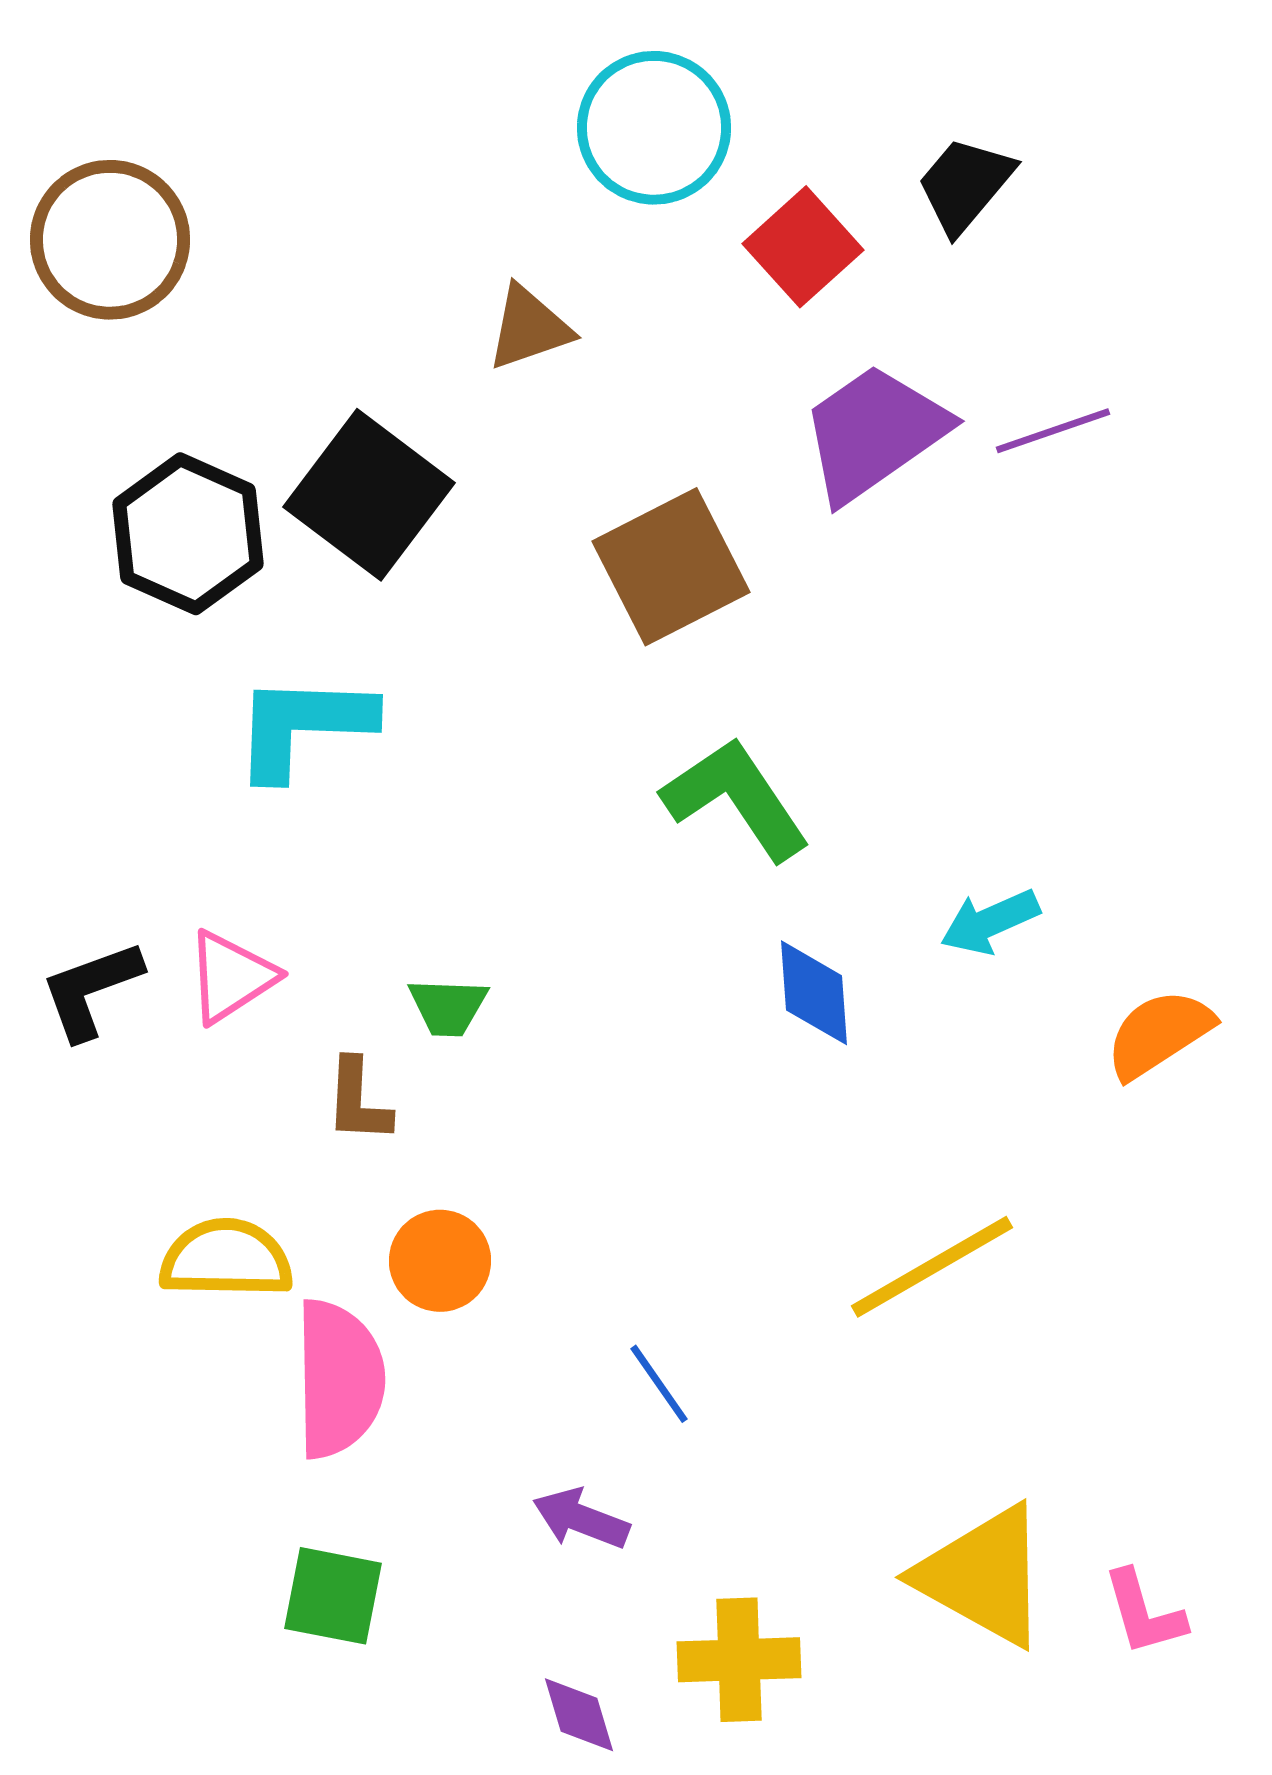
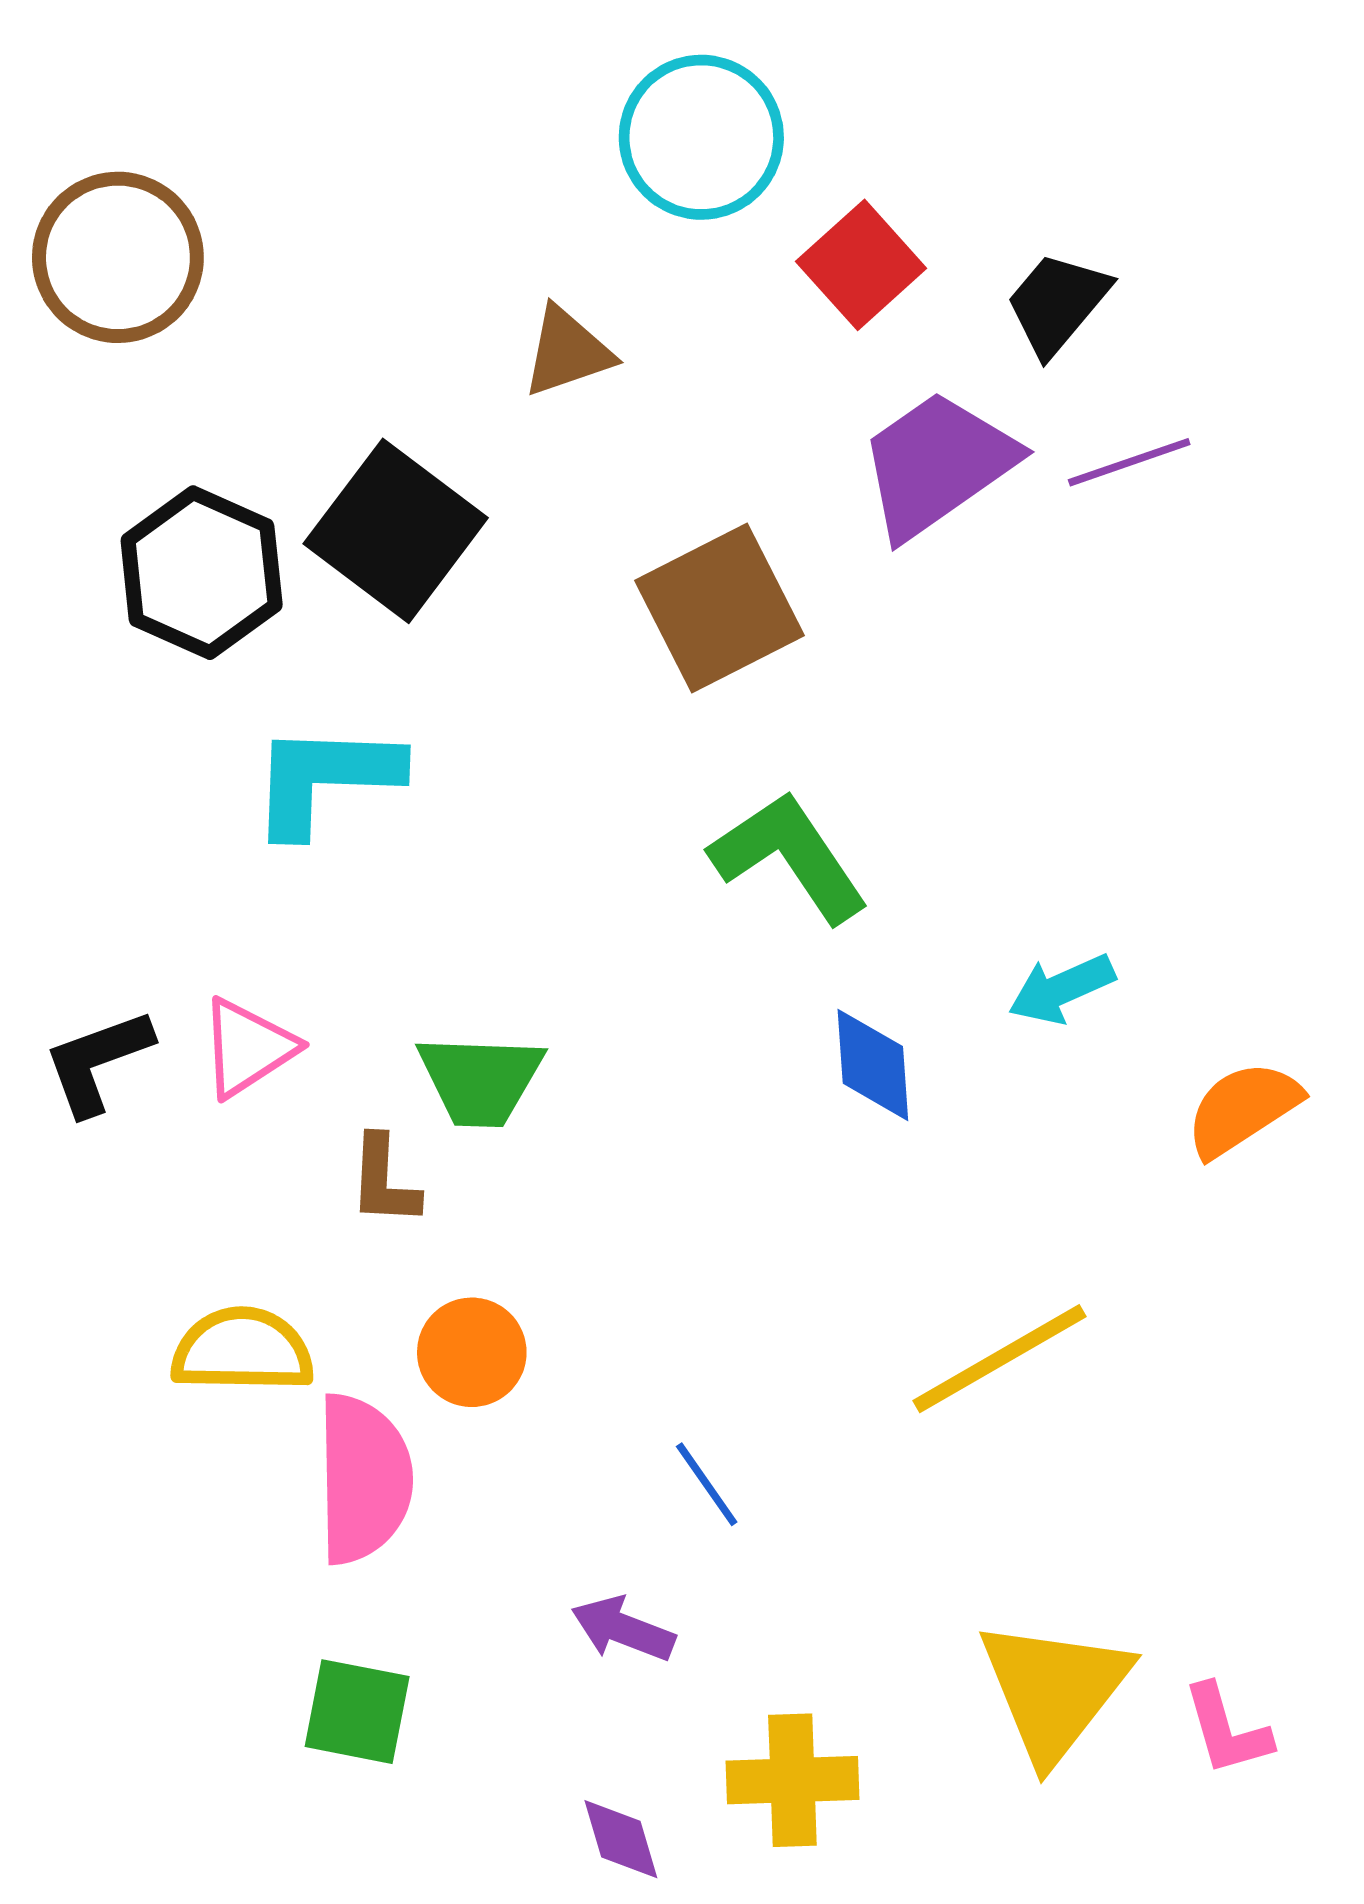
black trapezoid: (965, 185) -> (1057, 303), moved
green trapezoid: (448, 1007) -> (480, 1080), size x1.5
yellow triangle: (983, 1576) -> (1054, 1690), turned 39

